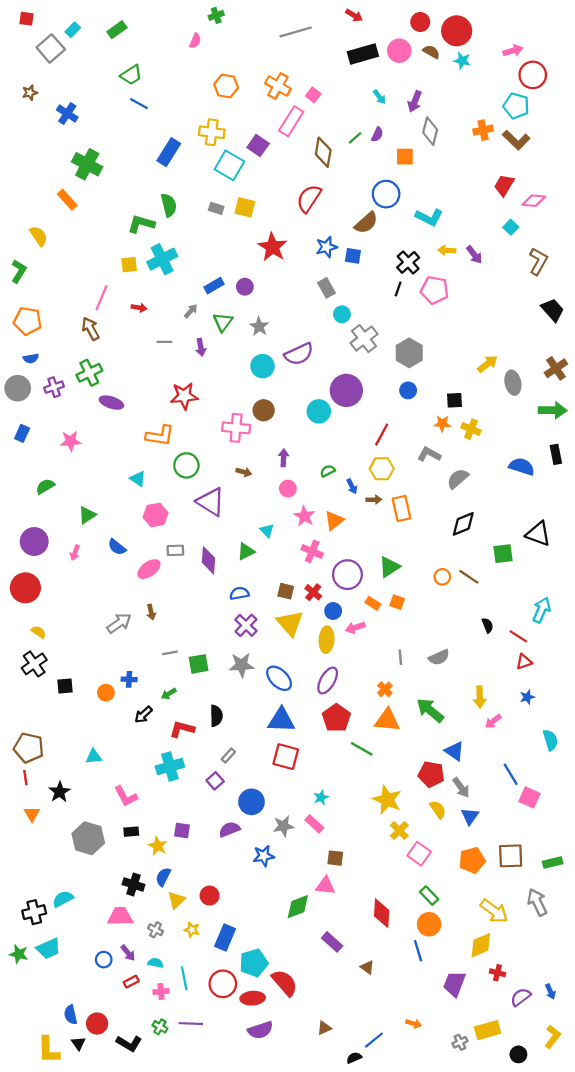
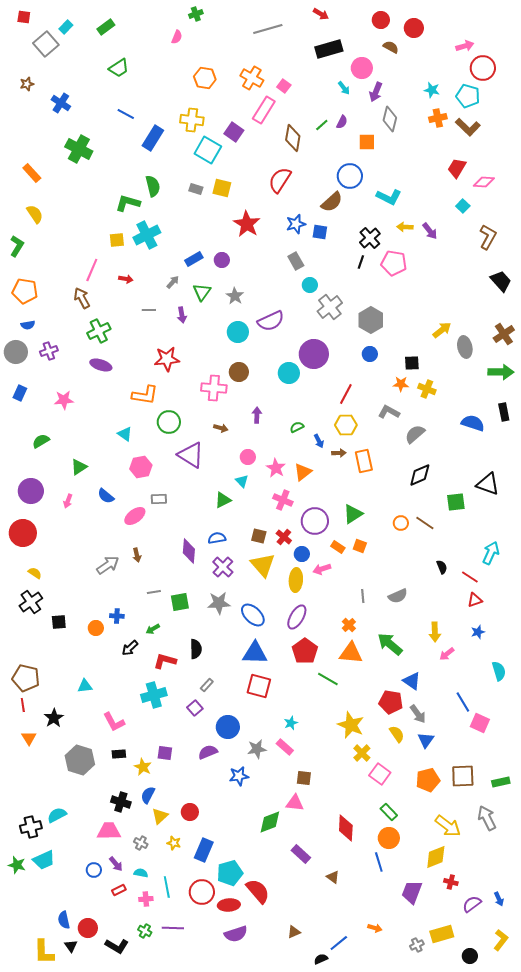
red circle: (457, 31) -> (414, 28), size x0.7
pink circle: (399, 51) -> (362, 68), moved
cyan star: (462, 61) -> (432, 90), moved
blue line: (139, 104) -> (126, 114), moved
orange rectangle: (67, 200) -> (32, 173), moved
green cross: (89, 373) -> (99, 331), moved
pink circle: (288, 489) -> (248, 457), moved
purple diamond: (208, 560) -> (189, 551), moved

